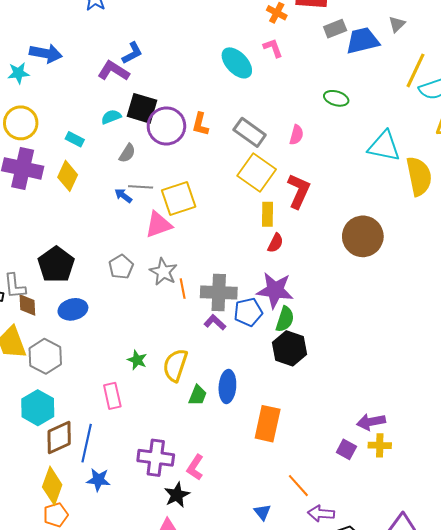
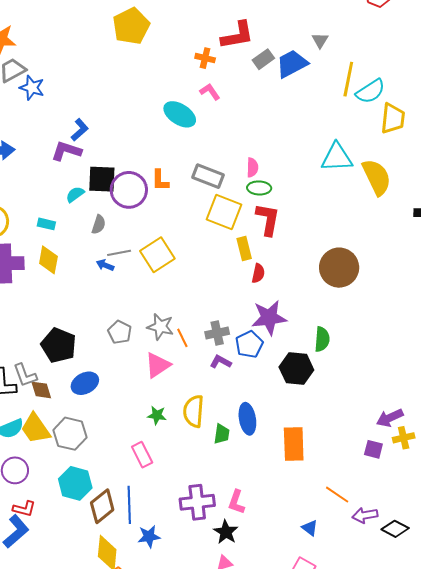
green ellipse: (336, 98) -> (259, 188), moved
pink triangle: (159, 225) -> (158, 365), moved
brown circle: (363, 236) -> (339, 268), moved
gray cross: (219, 292) -> (217, 333), size x0.7
green semicircle: (285, 319) -> (322, 339), moved

